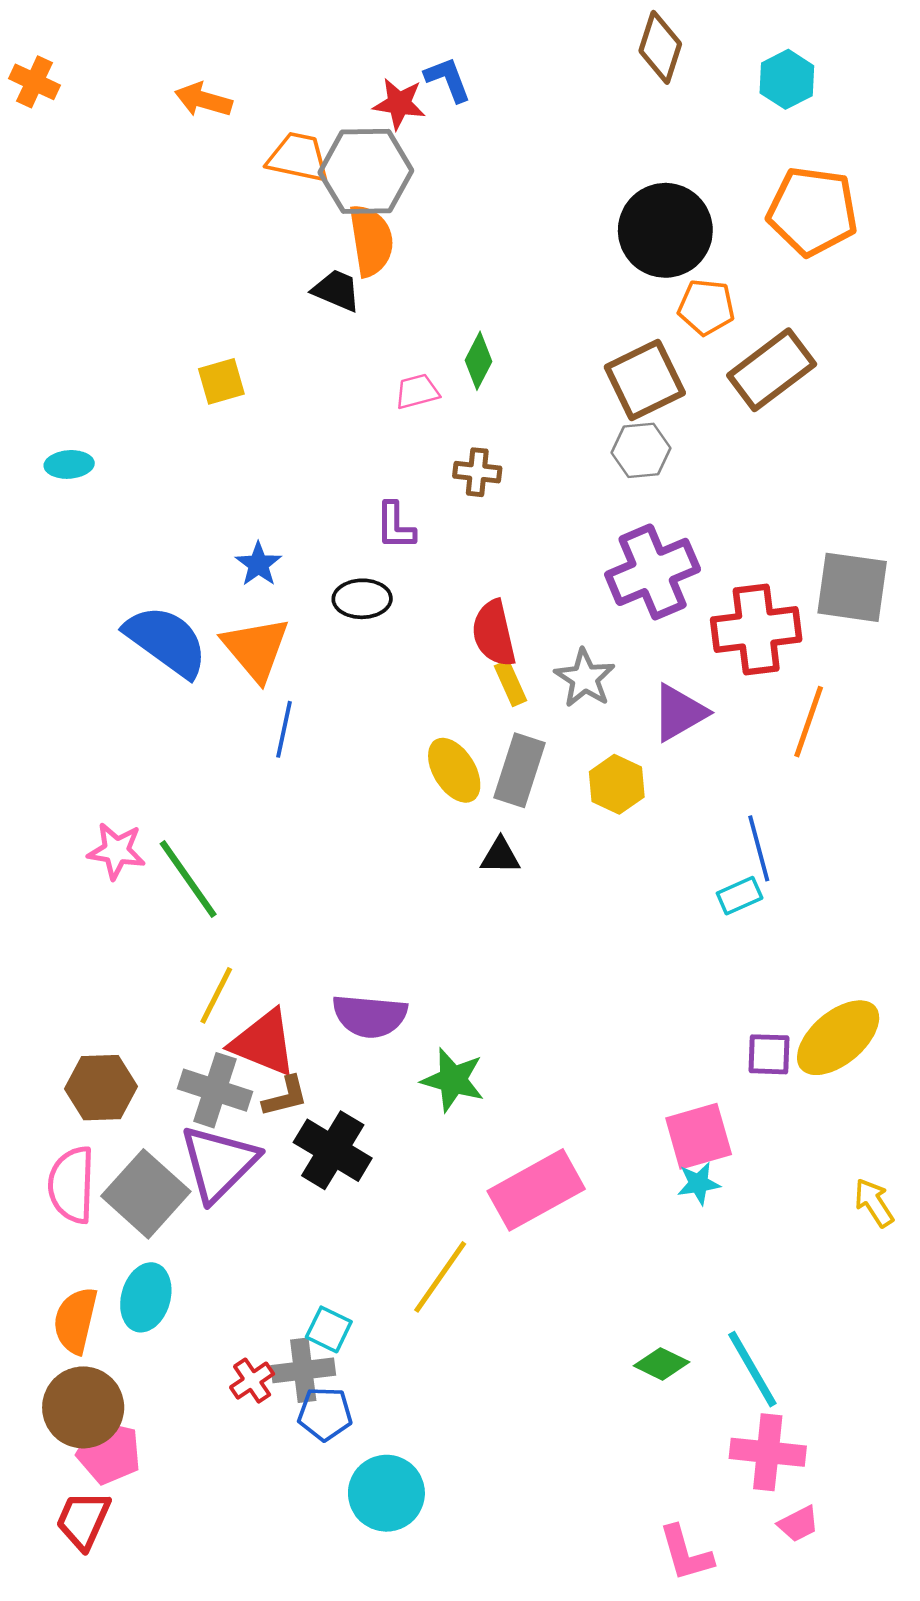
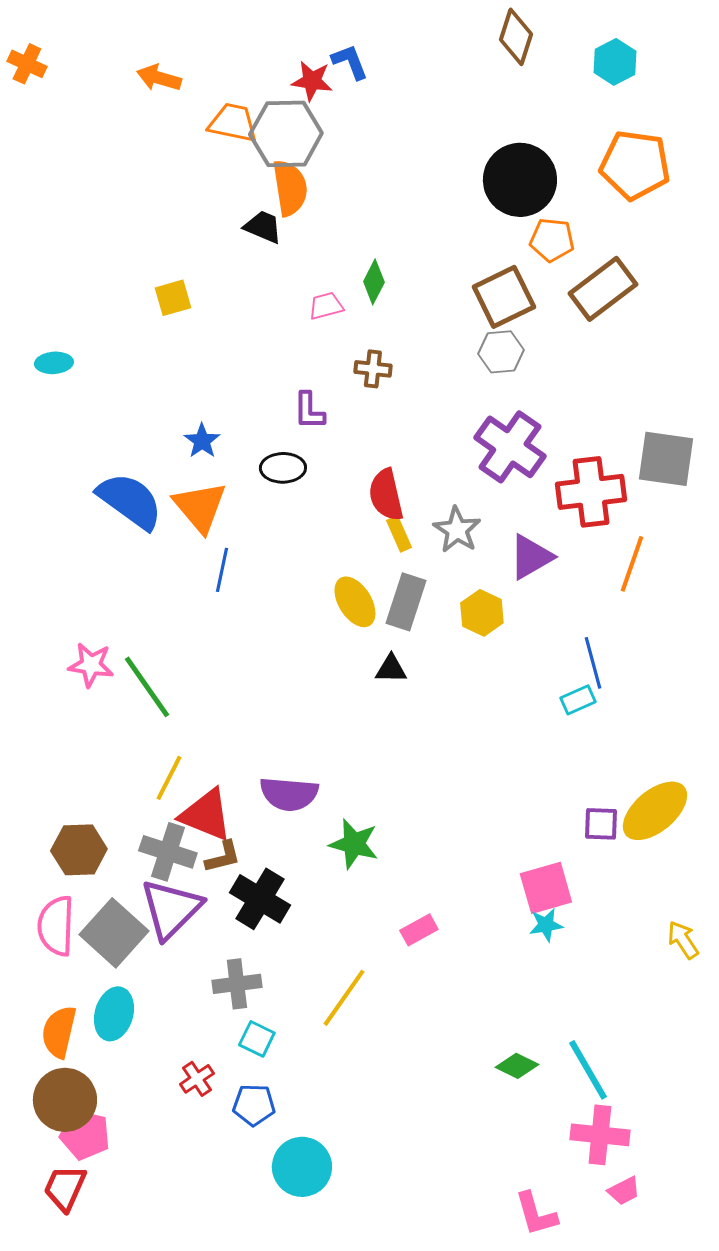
purple cross: (653, 572) -> (510, 447), turned -32
pink rectangle: (536, 1190) -> (419, 930), size x0.5
gray cross: (303, 1370) -> (237, 984), moved

